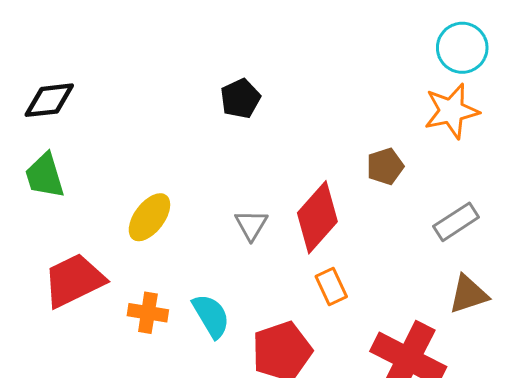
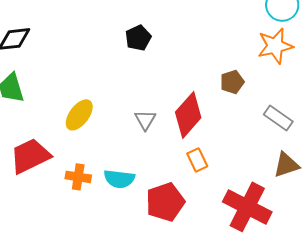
gray rectangle: (456, 222) -> (278, 118), turned 68
cyan semicircle: (211, 316) -> (119, 179), turned 128

